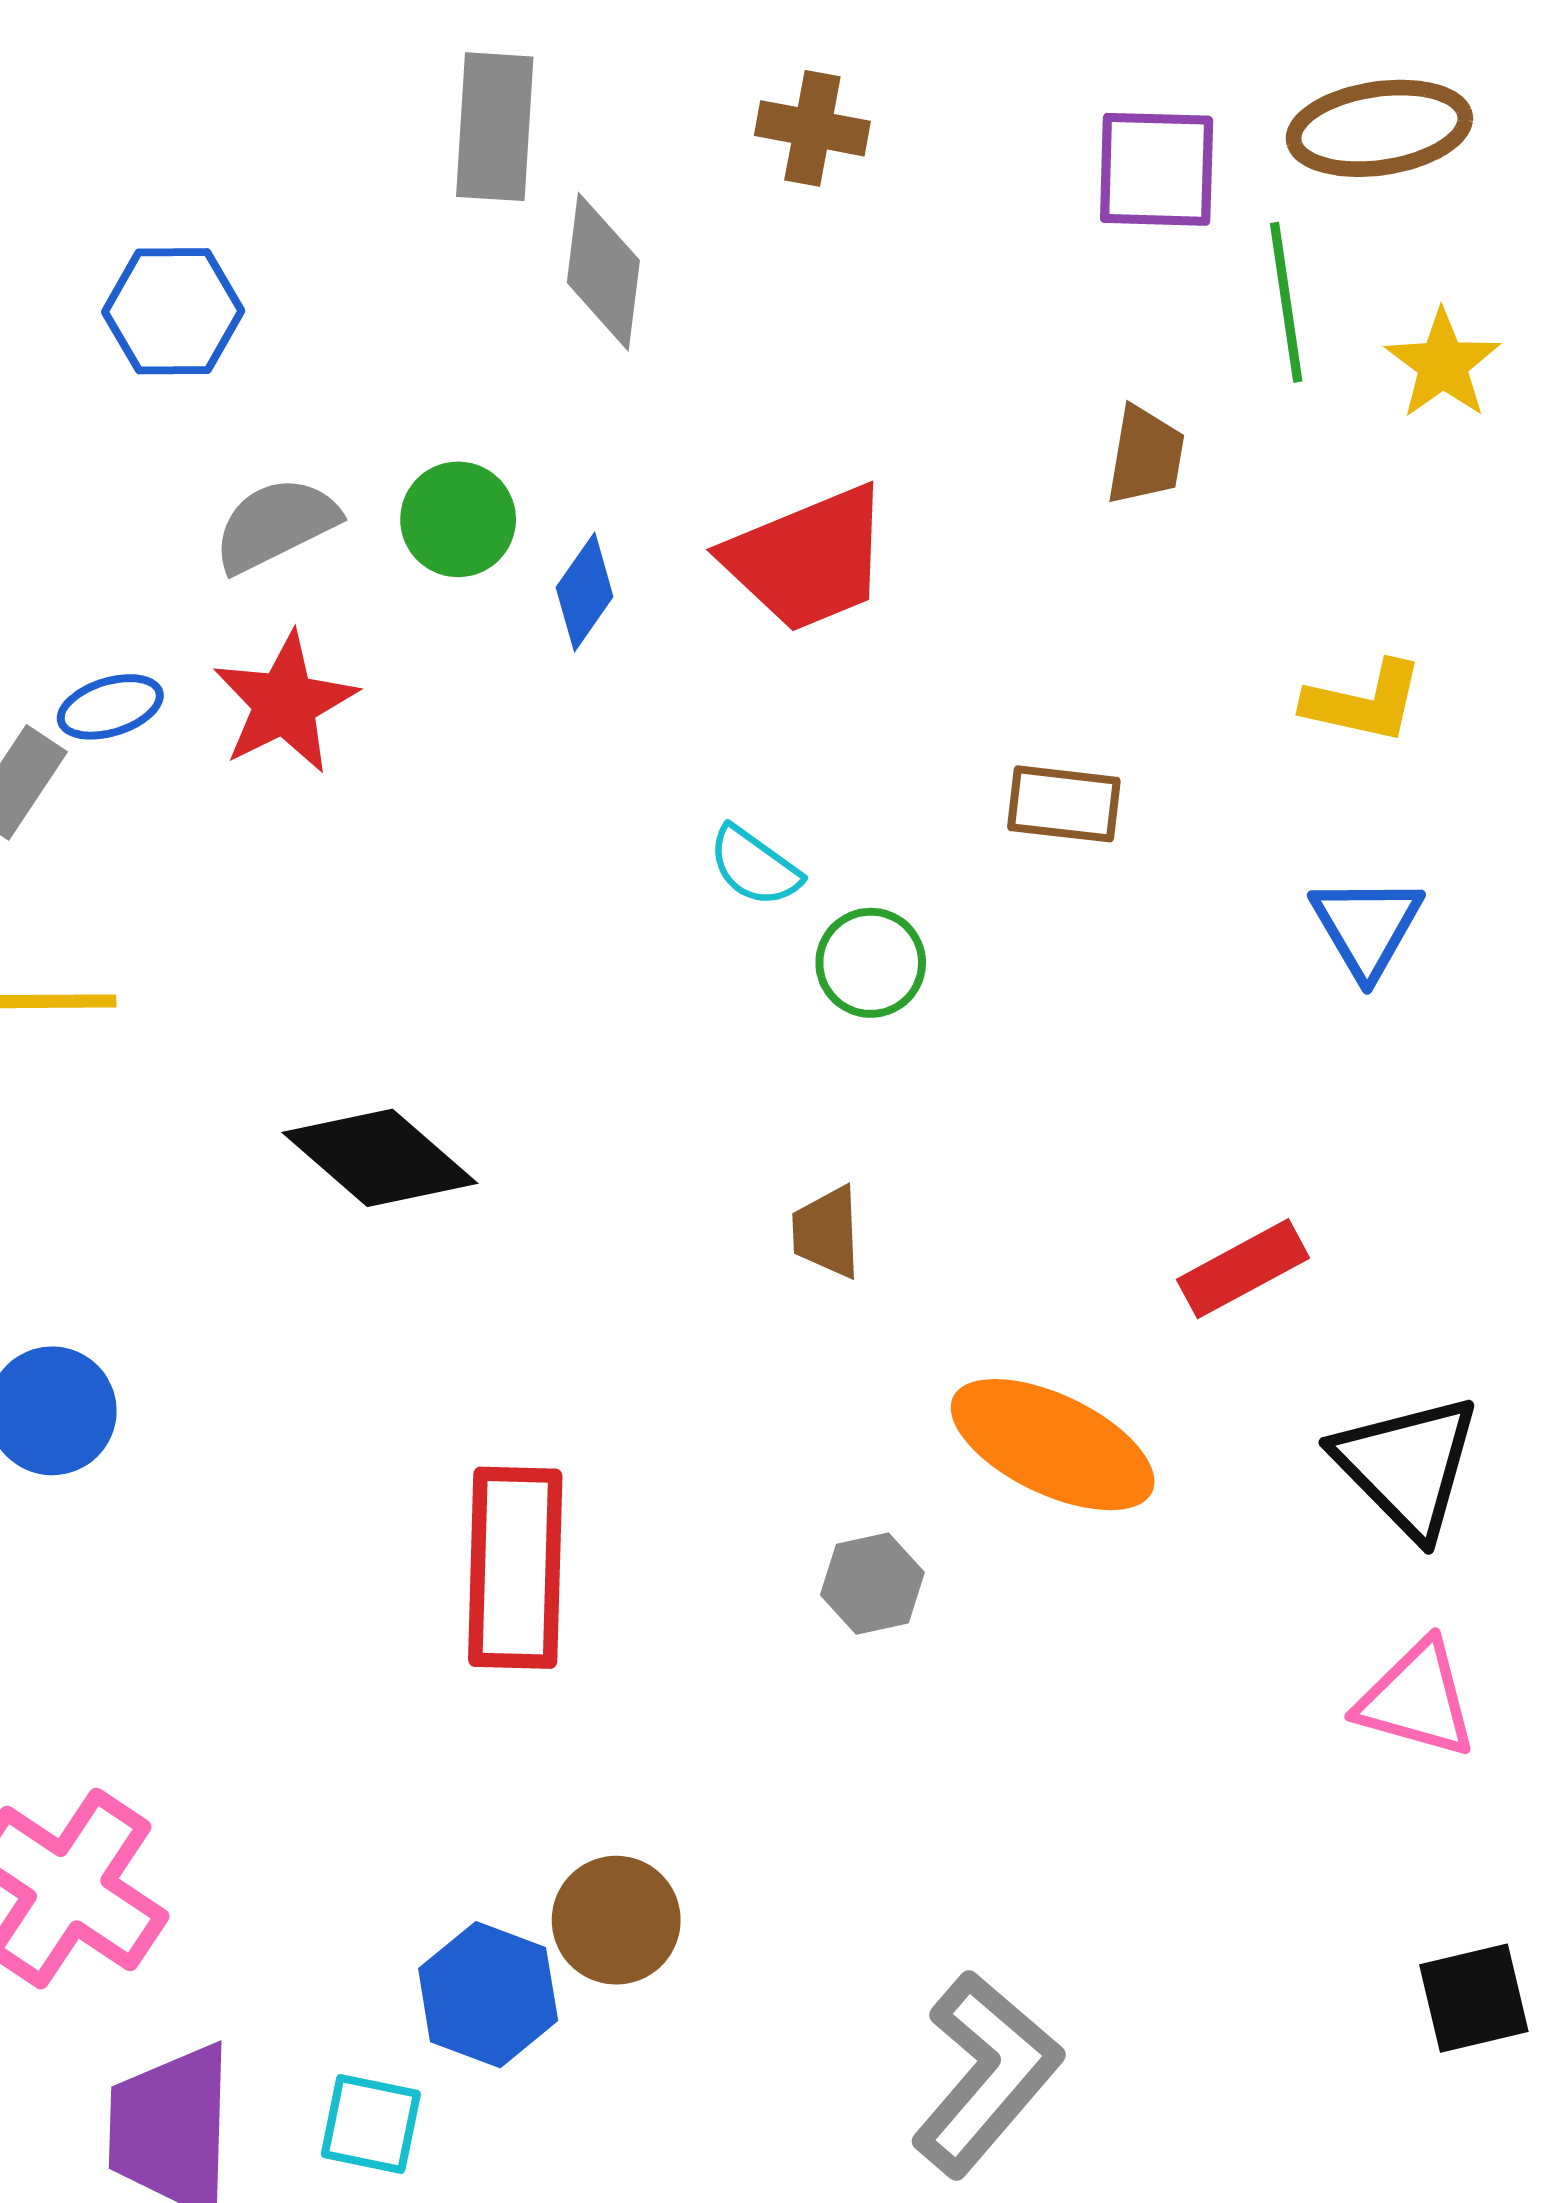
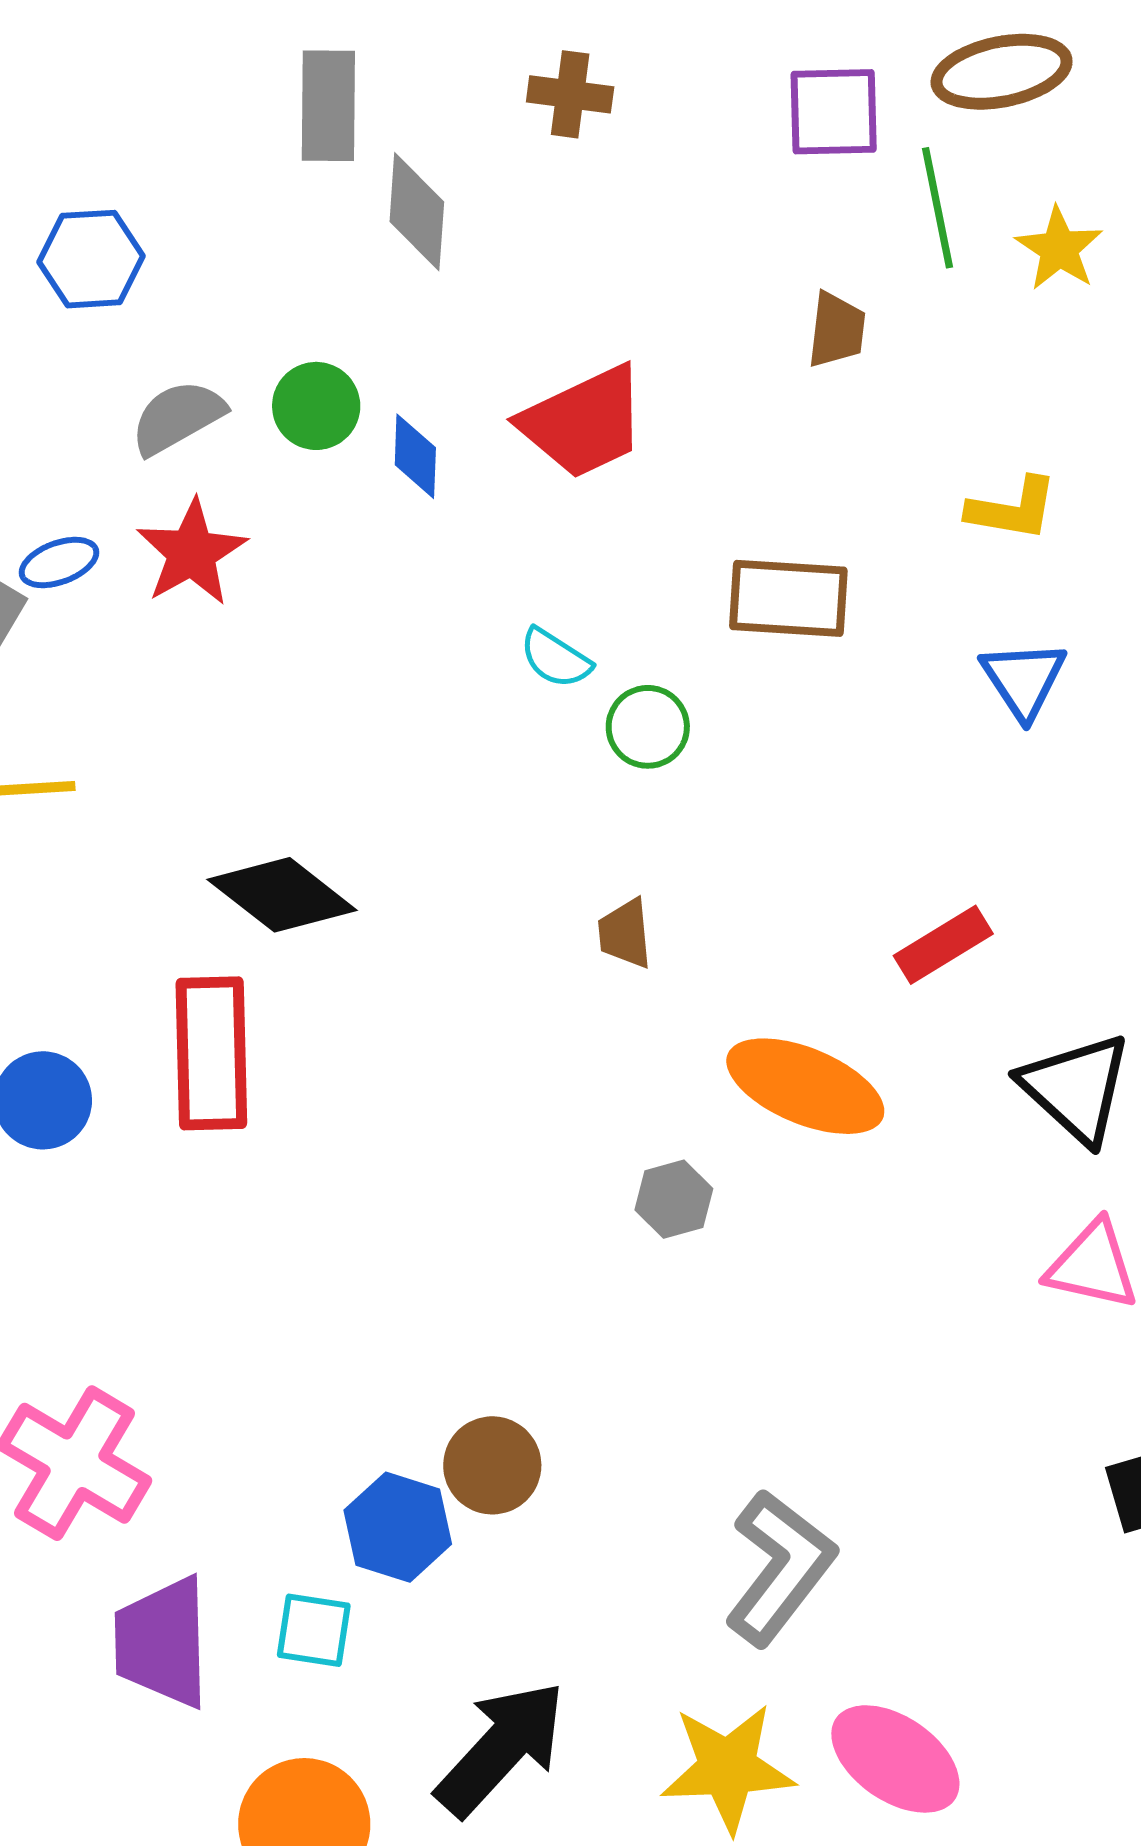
blue diamond: (585, 592) -> (415, 456), turned -30
brown rectangle: (1064, 804) -> (788, 598), size x1.4
red rectangle: (515, 1568) -> (211, 1053), moved

